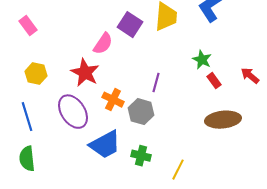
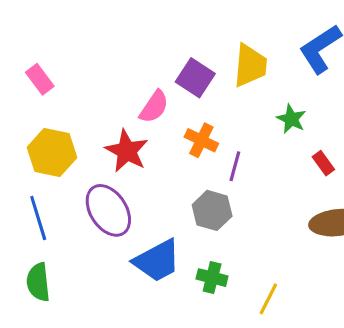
green star: (202, 60) -> (291, 119), moved
yellow hexagon: (36, 74) -> (52, 152), size x1.4
orange cross: (113, 100) -> (201, 140), moved

